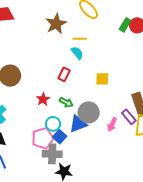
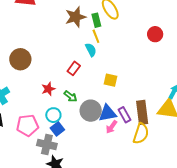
green rectangle: (125, 25) -> (96, 20), moved, turned -56
yellow line: (80, 39) -> (96, 36), turned 56
purple rectangle: (129, 117) -> (125, 115), moved
blue triangle: (78, 124) -> (107, 113), moved
pink pentagon: (43, 138) -> (28, 125), moved

